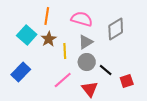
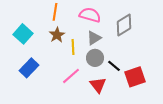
cyan square: (27, 35) -> (23, 34), moved
red square: (127, 81) -> (135, 77), size x1.5

